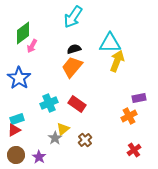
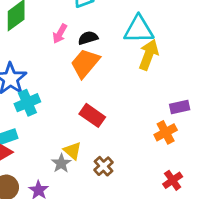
pink arrow: (32, 46) -> (60, 34), moved
cyan cross: (49, 103) -> (27, 103), moved
yellow triangle: (63, 129) -> (72, 151), turned -40

